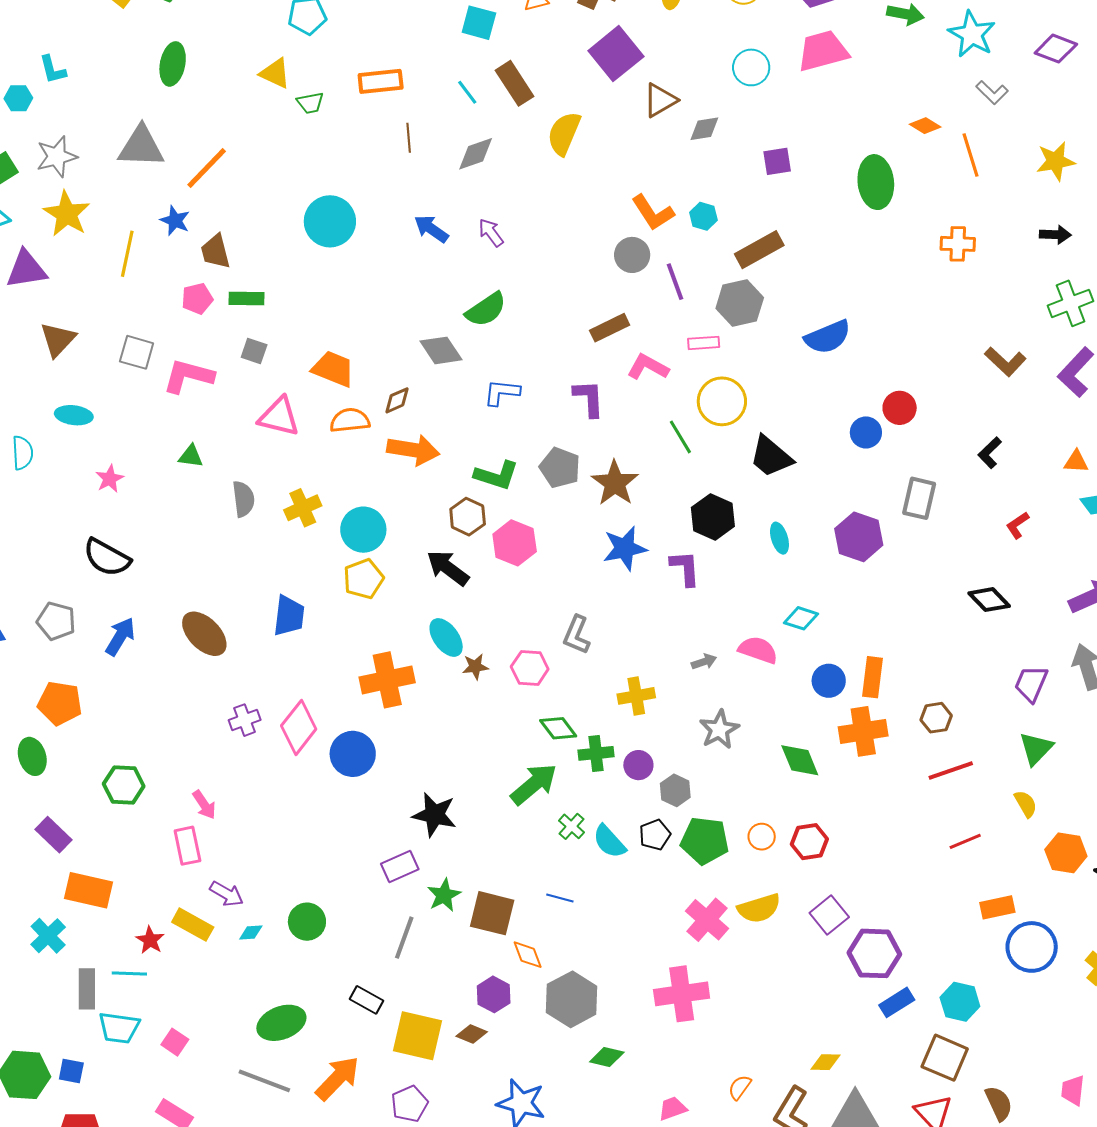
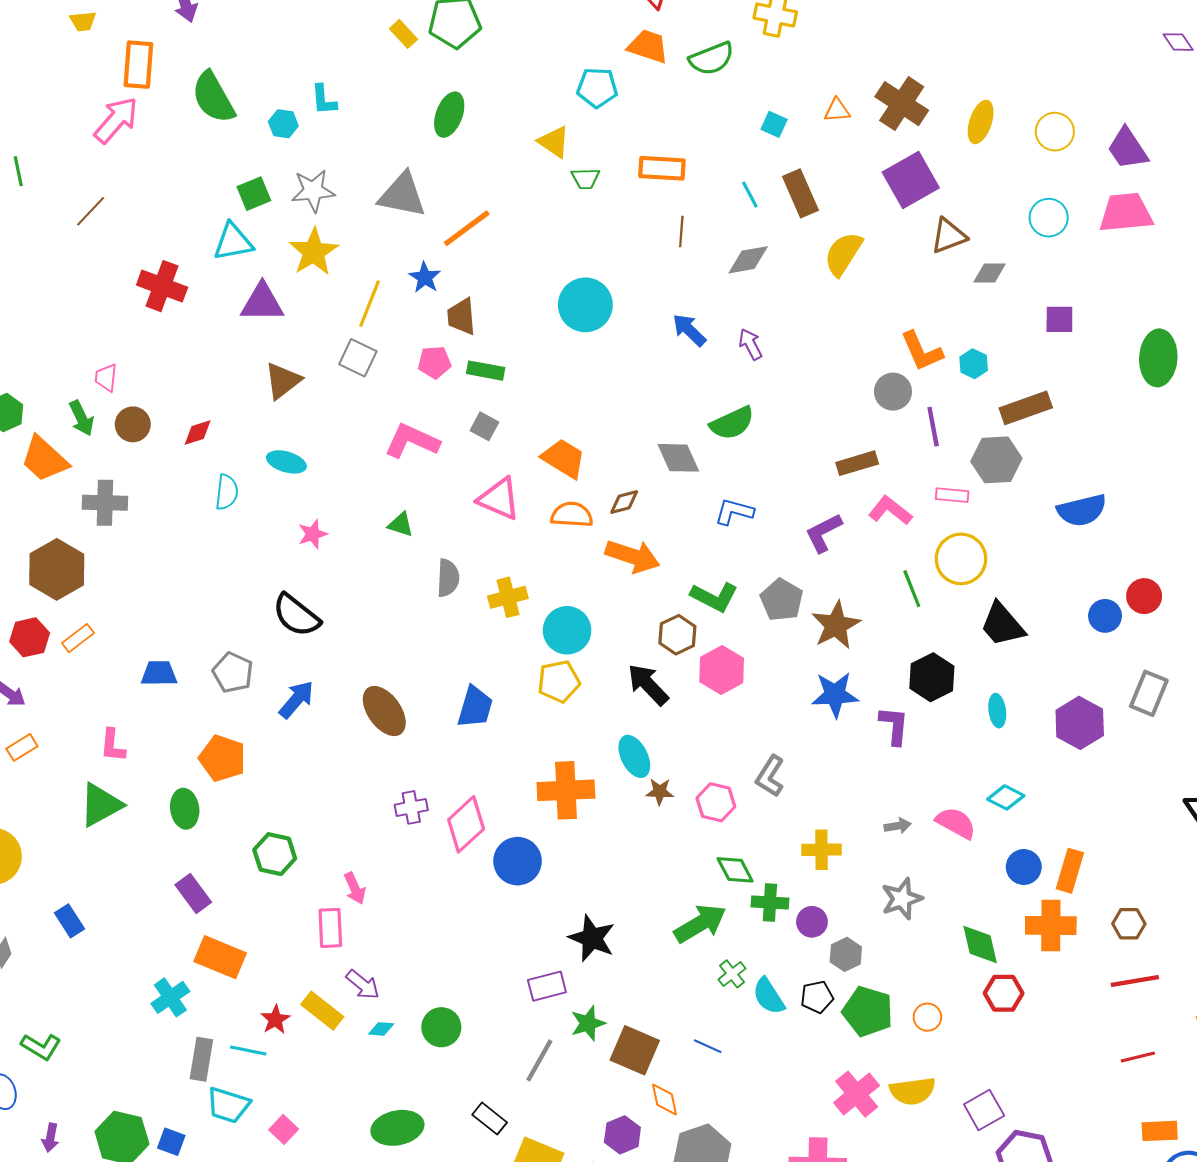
cyan square: (479, 23) -> (774, 124), size x0.7
gray square: (137, 352) -> (358, 358), moved
purple L-shape: (589, 398) -> (824, 533), turned -123
red hexagon: (809, 842) -> (1004, 993), moved

